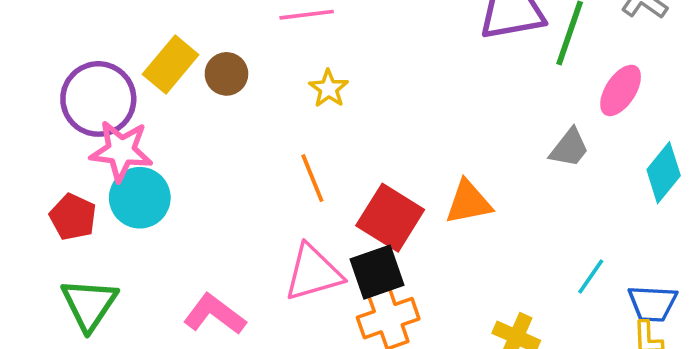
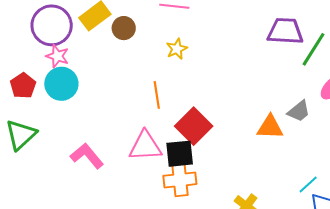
pink star: (121, 151) -> (57, 56), size x0.7
orange triangle: (469, 202) -> (270, 127), moved
cyan line: (591, 276) -> (308, 185), moved

